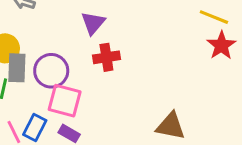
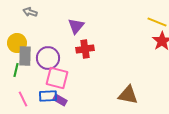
blue rectangle: (35, 127) -> (48, 96), moved, turned 60

